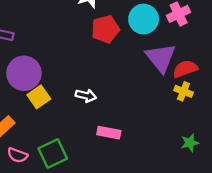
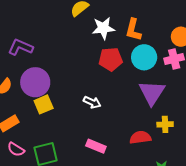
red semicircle: (185, 69) -> (140, 137), moved
yellow cross: (183, 91) -> (165, 124), turned -35
white arrow: (86, 96) -> (92, 102), moved

